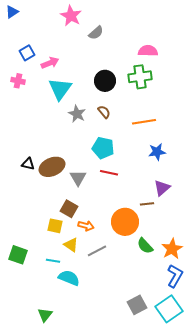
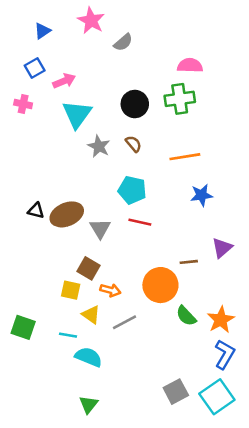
blue triangle: (12, 12) -> (42, 31), moved
purple triangle: (162, 188) -> (222, 248), moved
green triangle: (45, 315) -> (89, 404), moved

